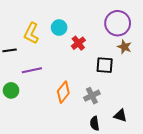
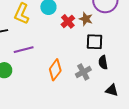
brown star: (124, 47) -> (86, 19), moved
black semicircle: (95, 123) -> (103, 62), moved

